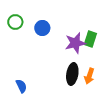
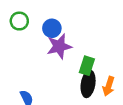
green rectangle: (90, 39) -> (87, 66), moved
purple star: (75, 43) -> (59, 46), moved

